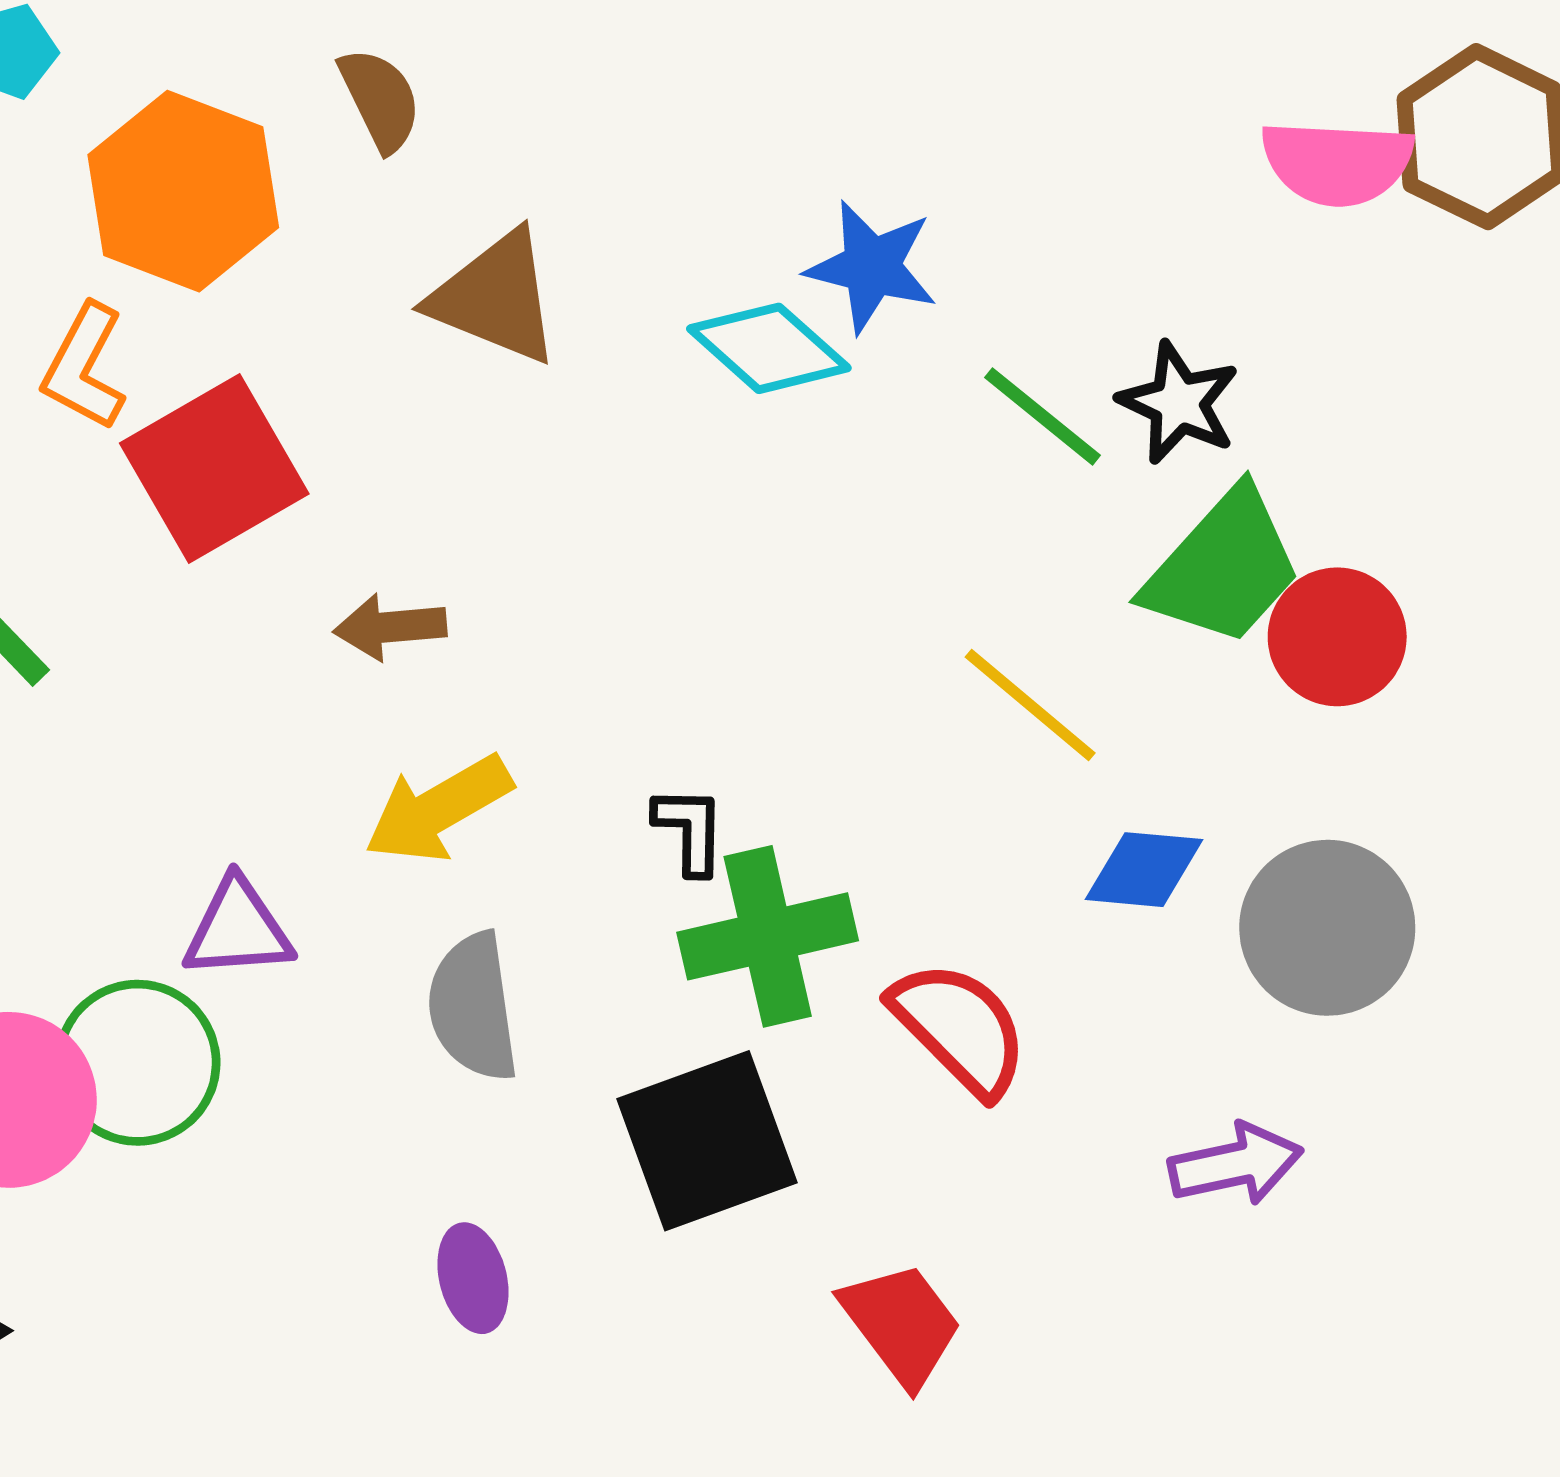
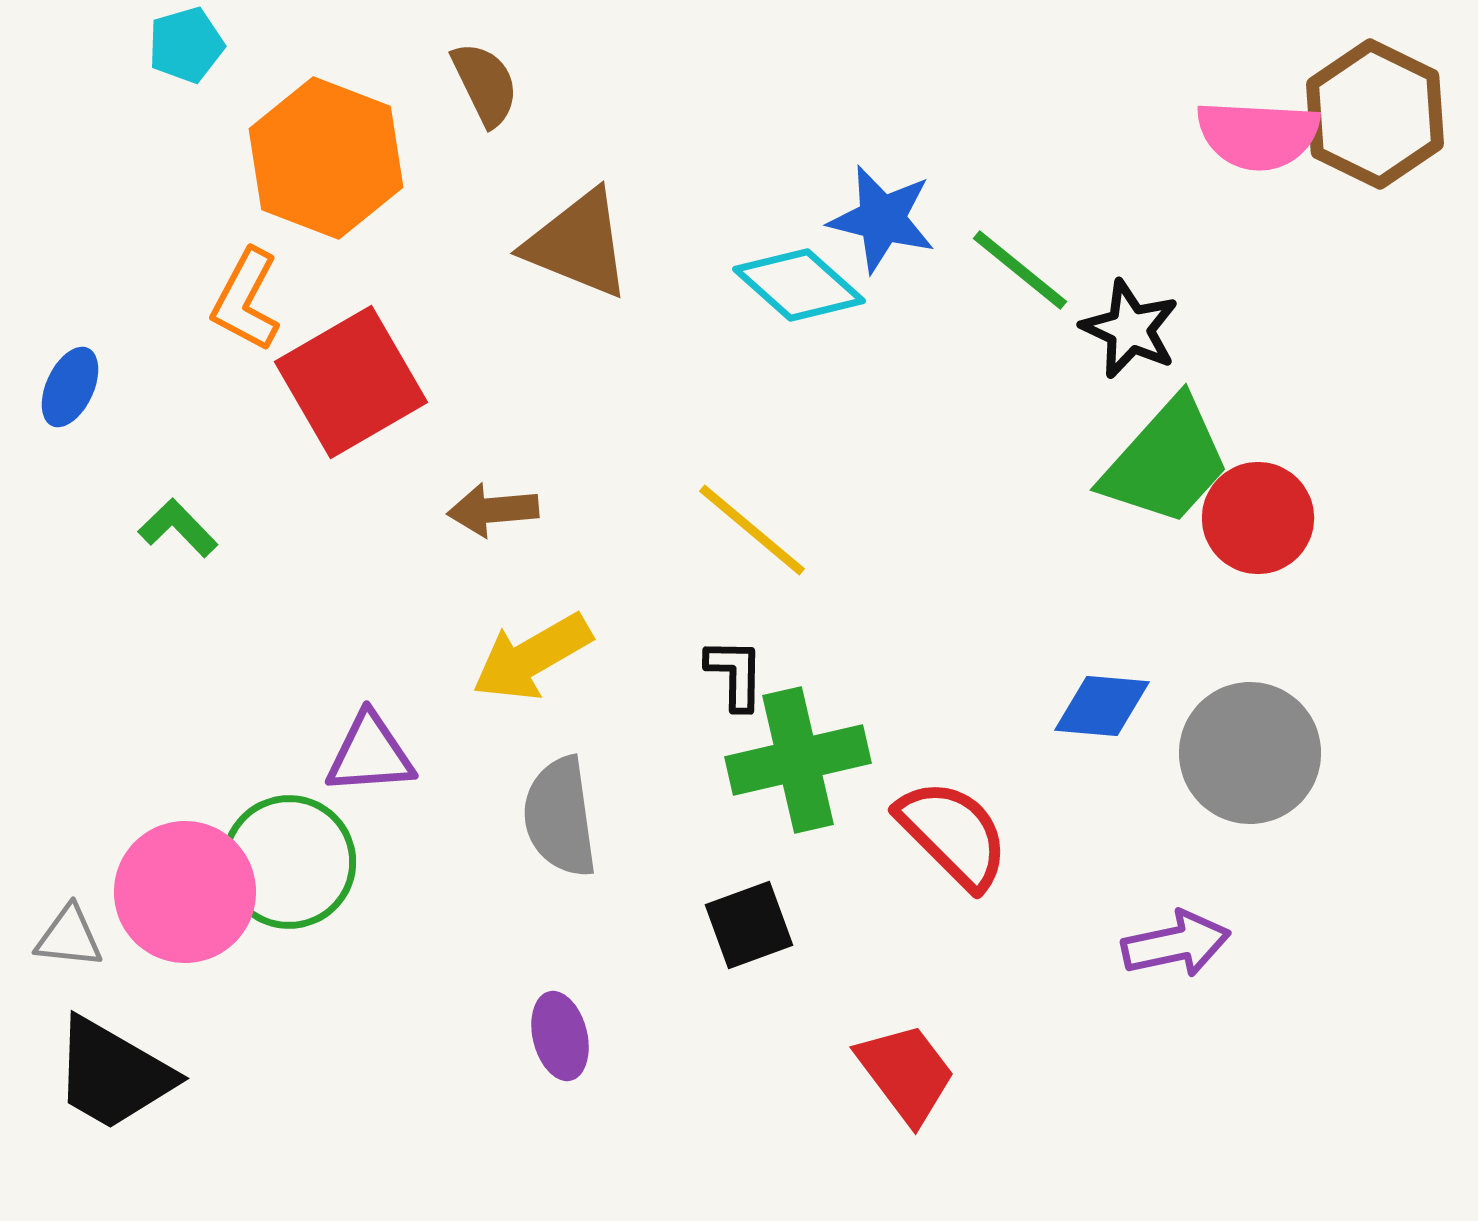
green line: (1043, 416) -> (1020, 270), moved
yellow line: (1030, 705) -> (752, 530), moved
black square: (707, 1141) -> (749, 925), size x0.6

